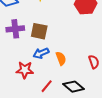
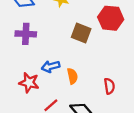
brown square: (39, 31) -> (81, 33), moved

